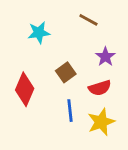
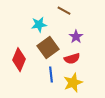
cyan star: (39, 33) -> (39, 25), moved
brown square: (66, 72) -> (48, 48), size x1.5

